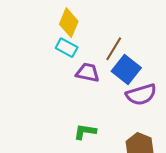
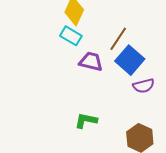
purple semicircle: (141, 95) -> (144, 86), size x0.7

